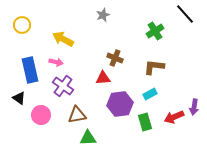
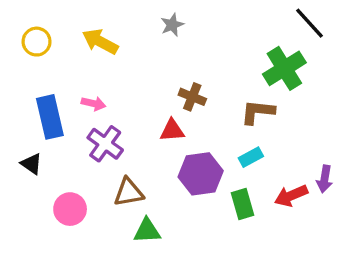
green cross: (155, 31) -> (284, 68), moved, size x1.4
yellow arrow: (63, 39) -> (100, 42), moved
pink circle: (41, 115) -> (70, 209), moved

